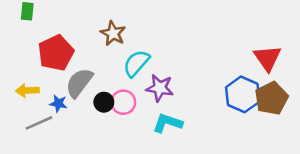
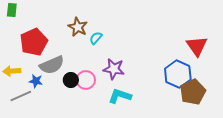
cyan semicircle: (136, 63) -> (96, 38), moved, size x0.6
gray semicircle: (79, 83) -> (52, 65), turned -150
brown pentagon: (271, 98) -> (193, 92), moved

